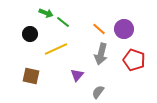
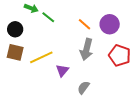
yellow line: (56, 49) -> (41, 57), moved
brown square: (31, 76) -> (15, 52), moved

